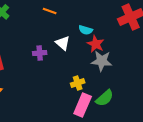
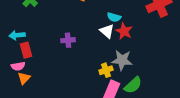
white triangle: (63, 43) -> (107, 31), moved
gray star: (102, 61) -> (122, 60), moved

